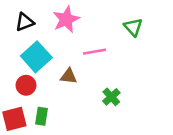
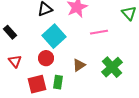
brown triangle: (69, 76) -> (79, 65), moved, turned -40
green cross: (111, 97) -> (112, 67), size x1.5

